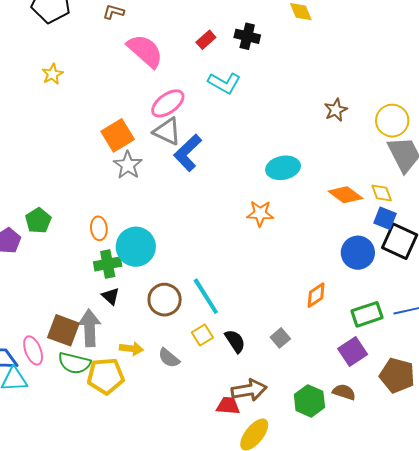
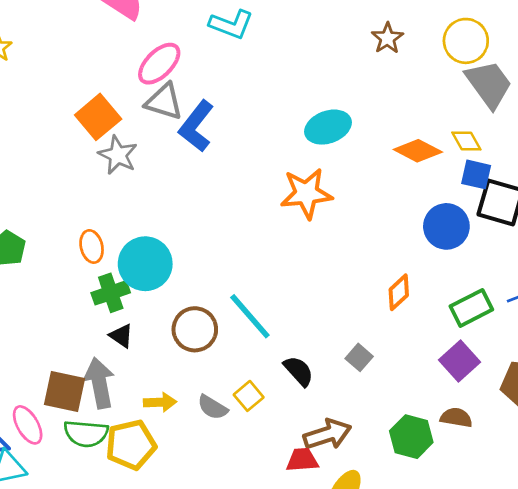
orange star: (260, 213) -> (306, 193), size x1.4
yellow square: (202, 335) -> (249, 396), moved

